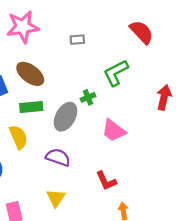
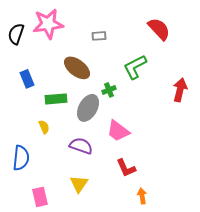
brown ellipse: (30, 74) -> (77, 68), moved
pink trapezoid: (114, 131) -> (118, 131), moved
yellow semicircle: (18, 137) -> (44, 127), size x0.6

